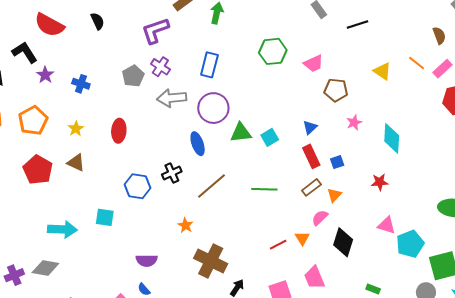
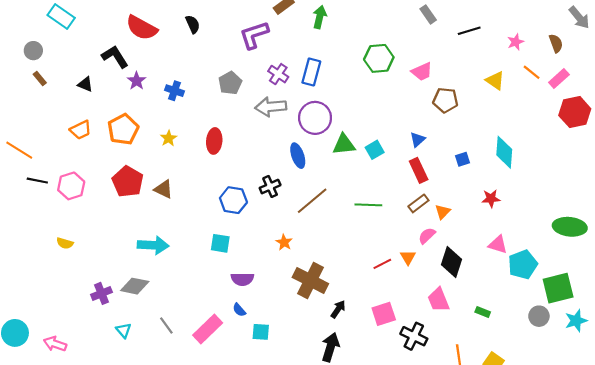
purple cross: (160, 67) -> (278, 74), moved
pink star: (354, 122) -> (516, 42), moved
blue square: (337, 162) -> (463, 159), moved
brown triangle: (76, 163) -> (164, 189), moved
cyan square: (105, 217) -> (220, 243), moved
pink trapezoid: (314, 278) -> (438, 300), moved

